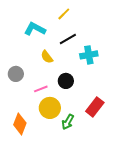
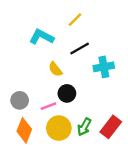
gray circle: (16, 74) -> (20, 100), moved
black circle: (66, 81) -> (67, 93), moved
green arrow: (68, 122) -> (84, 127), moved
orange diamond: (20, 124) -> (24, 130), moved

